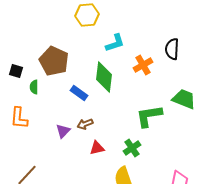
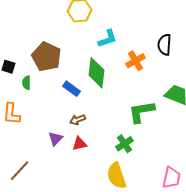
purple triangle: (63, 131) -> (55, 139), moved
red triangle: (97, 148) -> (79, 144), moved

